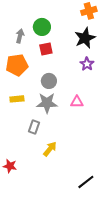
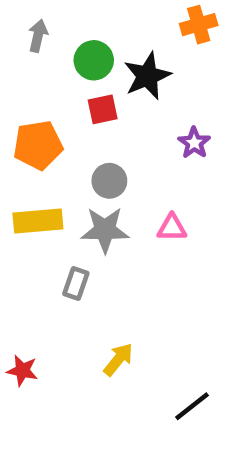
gray arrow: (20, 36) -> (38, 36), moved
black star: (85, 38) -> (147, 76), moved
yellow rectangle: (17, 99) -> (38, 221), size x1.5
yellow arrow: (50, 149) -> (118, 359), moved

